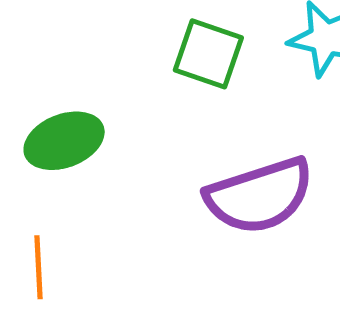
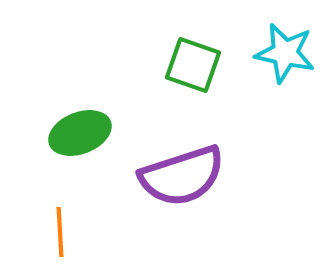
purple semicircle: (260, 196) -> (182, 176), moved

